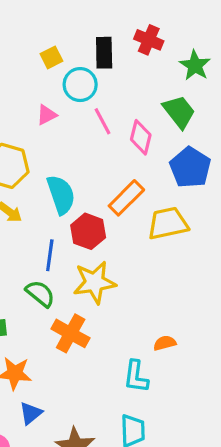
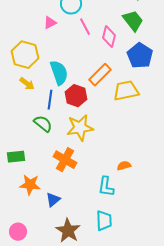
blue line: (50, 255) -> (50, 100), moved
green semicircle: (40, 294) -> (43, 124), moved
blue triangle: (31, 413) -> (53, 200), moved

